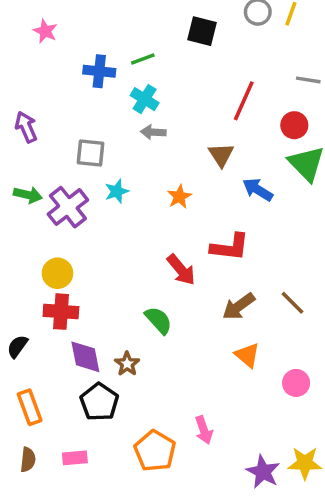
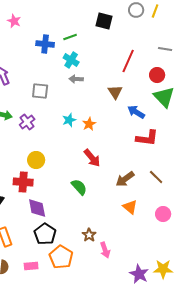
cyan star: (117, 191) -> (69, 120), moved
orange star: (179, 197) -> (89, 124), moved
purple cross: (68, 207) -> (27, 122), size x0.7
red L-shape: (230, 247) -> (147, 138), moved
yellow circle: (57, 273) -> (36, 160), moved
brown star: (127, 364) -> (89, 235), moved
pink circle: (296, 383) -> (163, 214), moved
orange pentagon: (155, 451) -> (61, 257), moved

